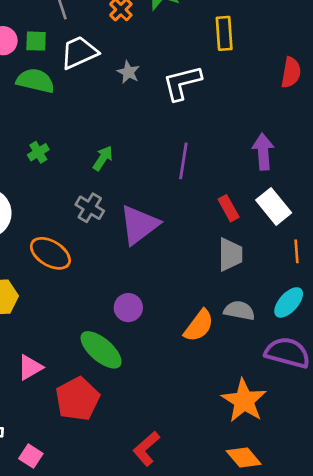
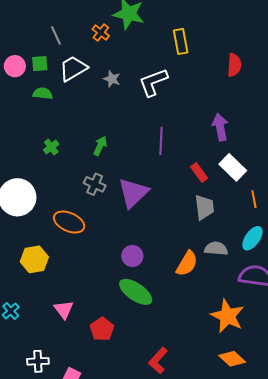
green semicircle: (35, 81) -> (43, 93), size x0.7
green ellipse: (101, 350) -> (136, 292), moved
pink triangle: (30, 367) -> (64, 310), turned -30
red pentagon: (77, 399) -> (102, 329), size x0.7

